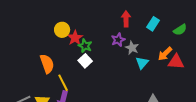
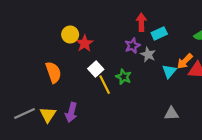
cyan rectangle: (153, 24) -> (159, 33), moved, turned 32
green star: (85, 46) -> (124, 77), moved
cyan triangle: (142, 63) -> (169, 71), moved
yellow line: (63, 83) -> (105, 85), moved

